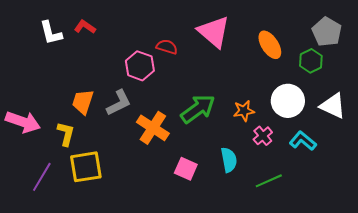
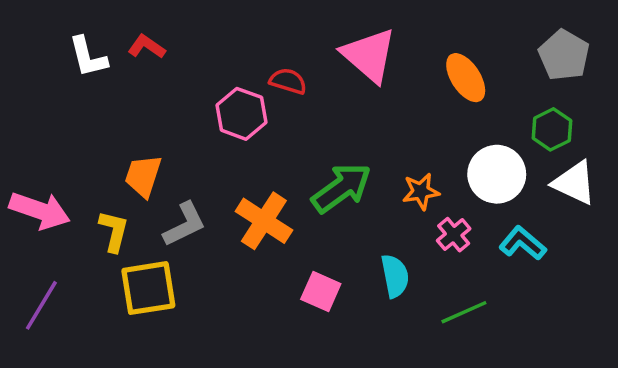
green hexagon: (311, 61) -> (552, 129), moved
gray L-shape: (119, 103) -> (185, 224), moved
purple line: (42, 177) -> (41, 305), moved

